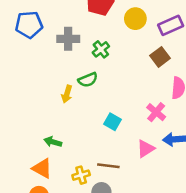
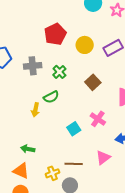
brown square: (160, 57) -> (93, 82), moved
pink cross: (156, 112) -> (98, 119), moved
cyan square: (112, 122) -> (74, 129), turned 32
pink triangle: (146, 149) -> (103, 158), moved

